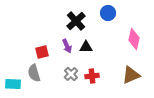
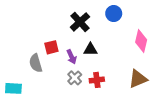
purple arrow: (67, 46) -> (72, 57), moved
red square: (42, 52) -> (51, 47), moved
gray semicircle: (34, 73) -> (36, 63), moved

